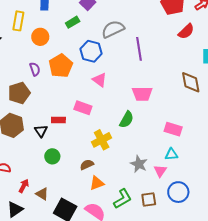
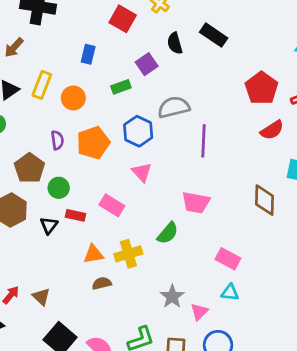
yellow rectangle: (18, 21) -> (42, 85), moved
brown pentagon: (19, 93) -> (30, 168), turned -30
cyan triangle: (171, 154) -> (230, 293), moved
green circle: (52, 156) -> (59, 188), moved
orange triangle: (97, 183) -> (93, 254), moved
brown triangle: (42, 194) -> (41, 297), moved

